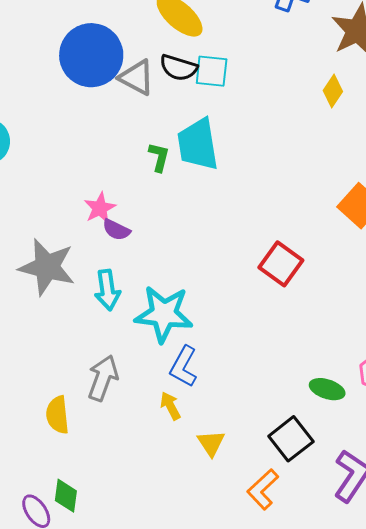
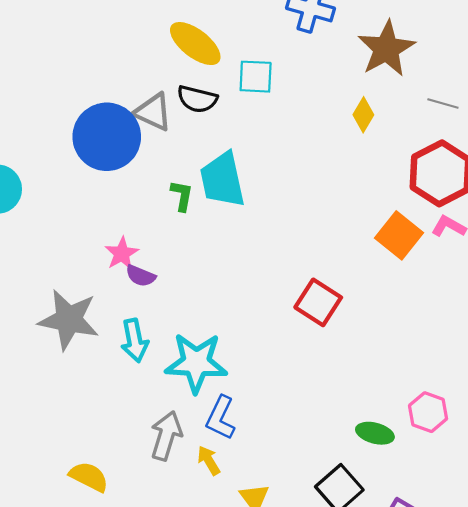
blue circle: (91, 55) -> (107, 137), moved
cyan square: (212, 71) -> (256, 77), moved
gray arrow: (103, 378) -> (166, 436), moved
yellow semicircle: (58, 415) -> (89, 477), turned 126

